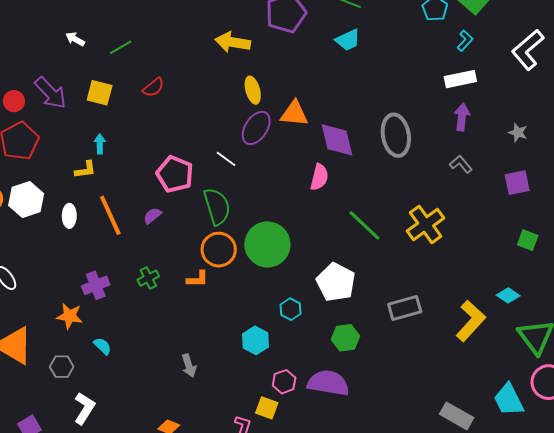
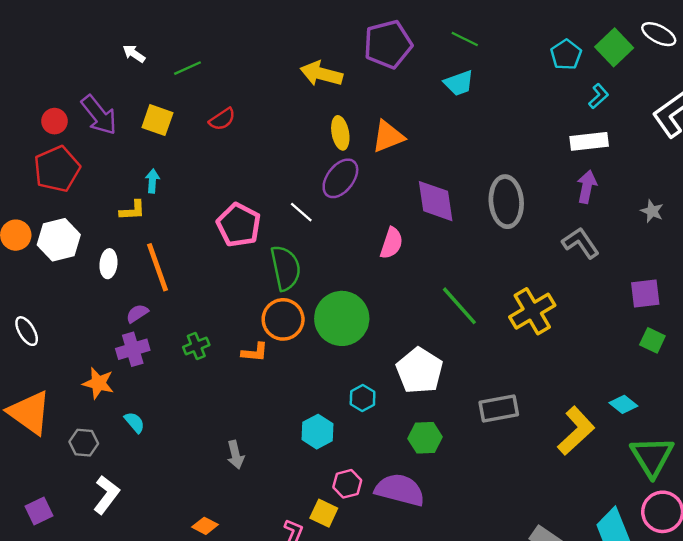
orange triangle: (294, 114) -> (388, 136), moved, turned -32
gray L-shape: (461, 164) -> (581, 243), size x1.4
pink semicircle: (319, 177) -> (391, 243), moved
purple square: (517, 183) -> (645, 294), moved
purple semicircle: (152, 216) -> (137, 313), moved

